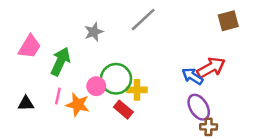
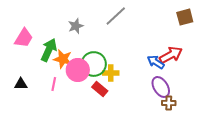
pink circle: (96, 86) -> (78, 70), size x1.5
pink line: (58, 96) -> (54, 84), moved
orange star: (78, 105) -> (63, 59), moved

